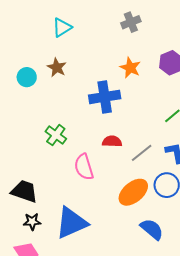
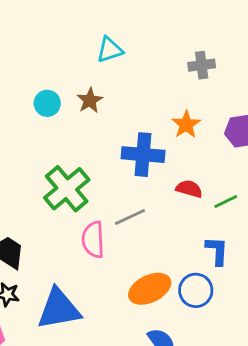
green cross: (56, 135) -> (67, 189), size x1.6
red semicircle: (112, 141) -> (189, 189), moved
gray line: (142, 153) -> (130, 217), moved

